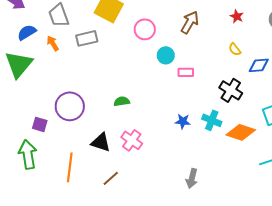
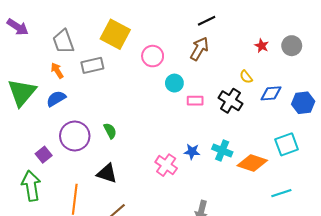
red star: (237, 16) -> (262, 46), moved
blue semicircle: (27, 32) -> (56, 99), moved
black cross: (231, 90) -> (230, 101), moved
green semicircle: (122, 101) -> (110, 131), moved, turned 70
purple square: (40, 124) -> (44, 155), turned 35
pink cross: (132, 140) -> (166, 165), moved

